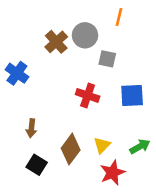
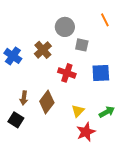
orange line: (119, 17) -> (105, 20), moved, turned -40
brown cross: (56, 42) -> (43, 50), moved
brown diamond: (71, 149) -> (47, 102), moved
black square: (37, 165) -> (16, 120), moved

